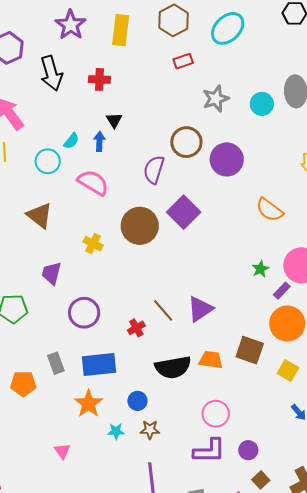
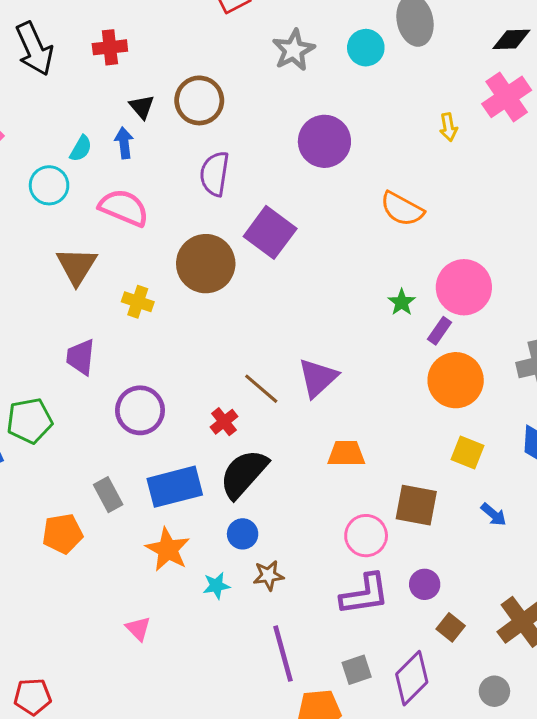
brown circle: (186, 142) -> (199, 100), moved
brown triangle: (40, 215) -> (77, 266), moved, turned 32
brown square: (250, 350) -> (416, 505), moved
black semicircle: (173, 367) -> (244, 474), moved, turned 150

